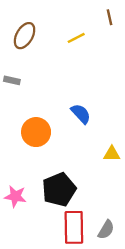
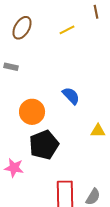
black pentagon: (59, 189) -> (44, 145), moved

